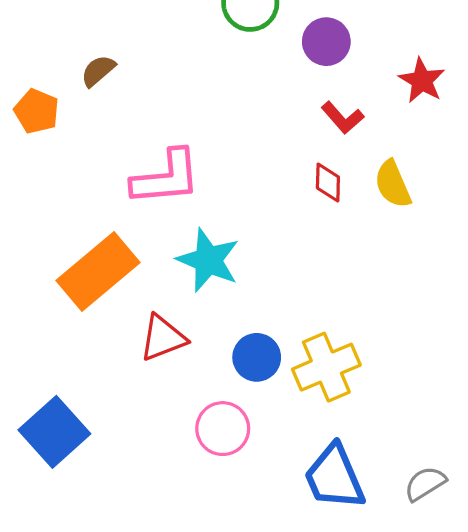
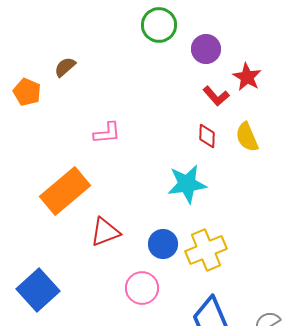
red star: (422, 80) -> (247, 77), moved
pink L-shape: (166, 178) -> (107, 133), size x0.6
cyan star: (208, 260) -> (187, 184), moved, turned -30

